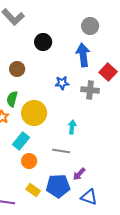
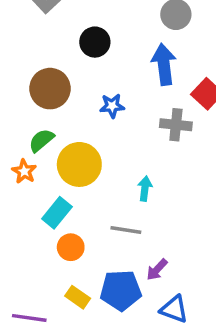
brown circle: (17, 69) -> (50, 89), size x1.5
blue star: (62, 83) -> (112, 106), moved
green semicircle: (12, 99) -> (41, 140), turned 35

